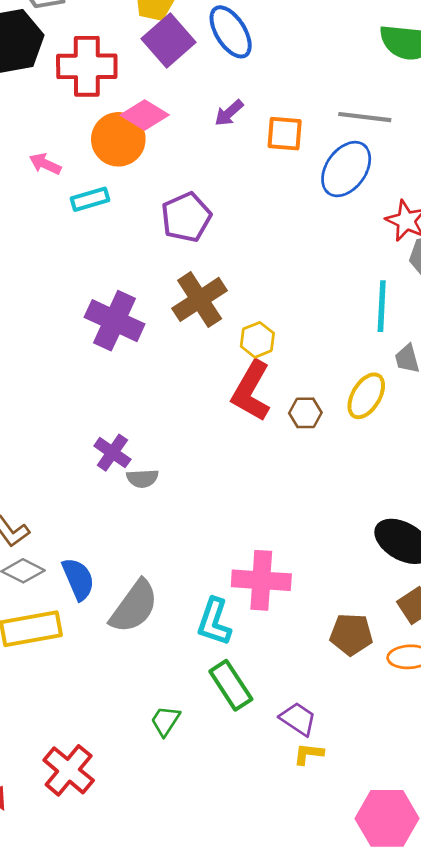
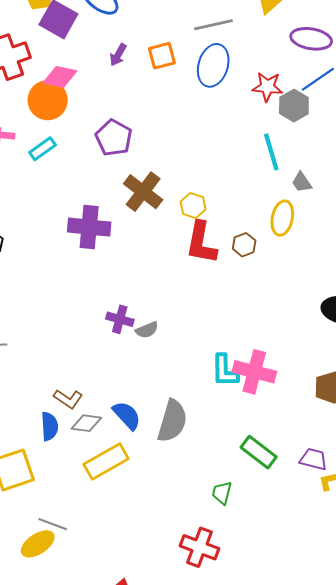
pink cross: (261, 580) -> (254, 372), turned 30
cyan L-shape: (214, 622) -> (225, 371), moved
red cross: (69, 770) -> (200, 547), moved

